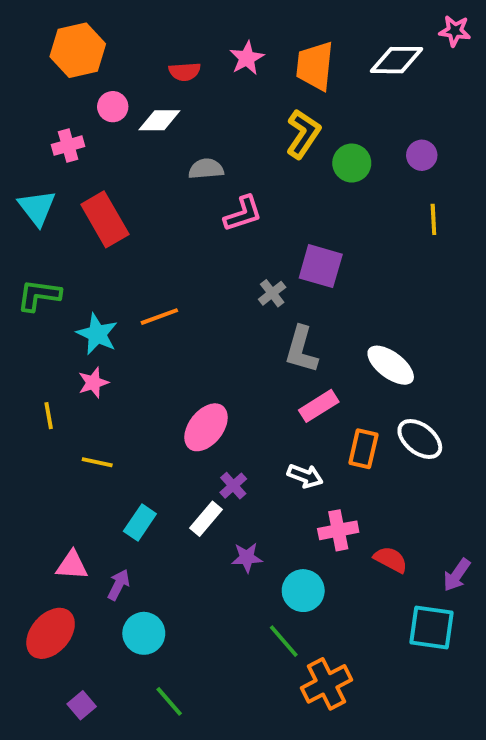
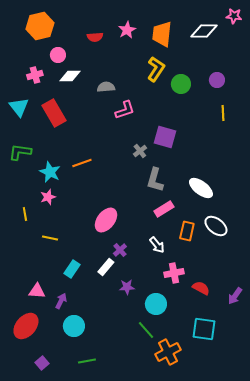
white diamond: (159, 120) -> (70, 76), moved
white arrow: (305, 476) -> (157, 245), turned 30
cyan square: (431, 628) -> (204, 329), moved
green line: (169, 701) -> (87, 361), turned -60

